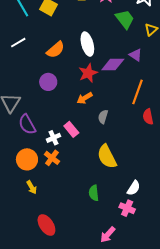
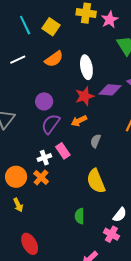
orange semicircle: (55, 50) -> (54, 59), moved
purple semicircle: (27, 124) -> (51, 124), moved, turned 60

